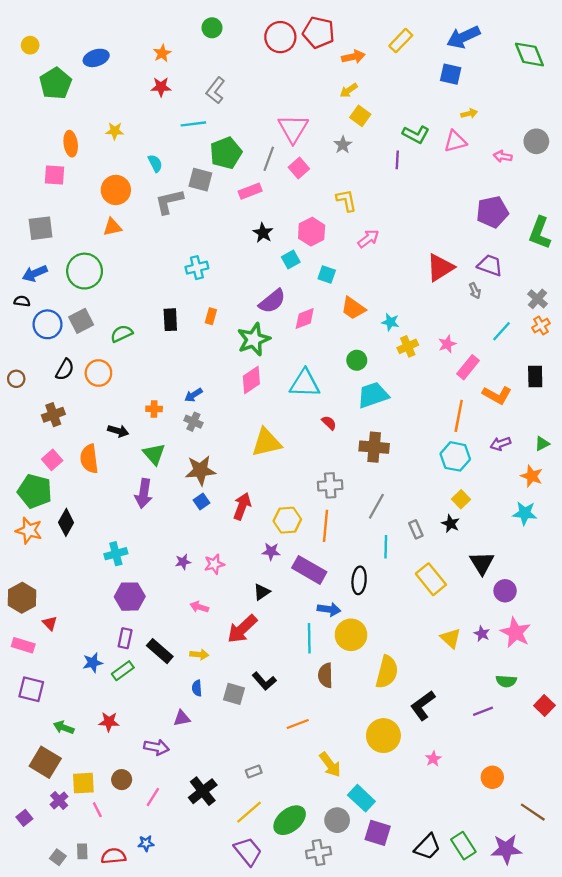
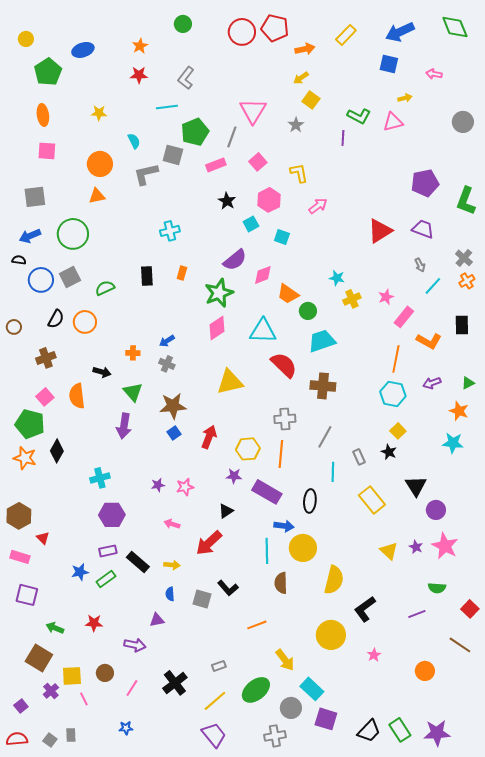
green diamond: (529, 54) -> (455, 27), moved
orange ellipse: (71, 144) -> (43, 115), moved
pink arrow: (503, 156) -> (434, 74), moved
pink square: (299, 168) -> (258, 162), moved
gray arrow: (475, 291) -> (420, 265), moved
orange trapezoid: (353, 308) -> (288, 294), moved
red semicircle: (329, 423) -> (284, 365), size x2.0
purple rectangle: (125, 638) -> (108, 551), turned 66
brown line: (533, 812) -> (460, 645), moved
green ellipse: (290, 820) -> (256, 690), moved
red semicircle: (114, 856) -> (17, 739), moved

